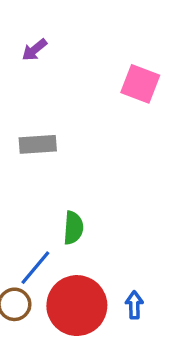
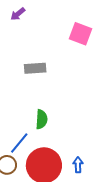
gray rectangle: (38, 144) -> (35, 68), moved

